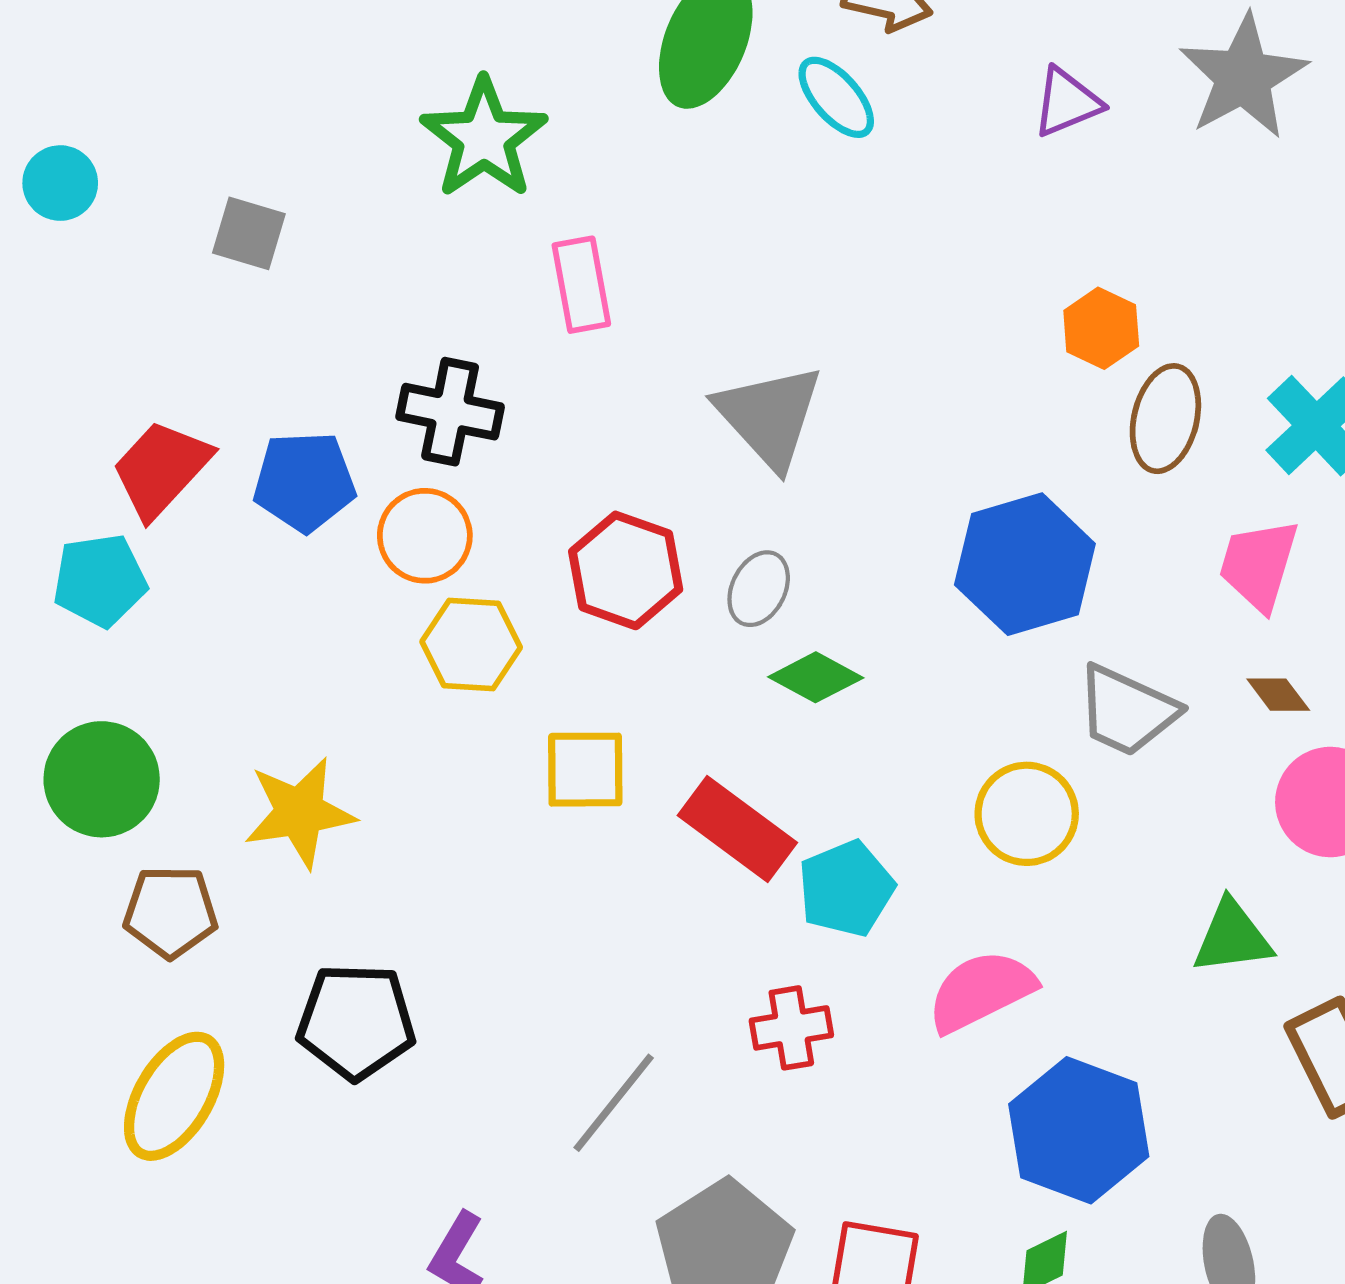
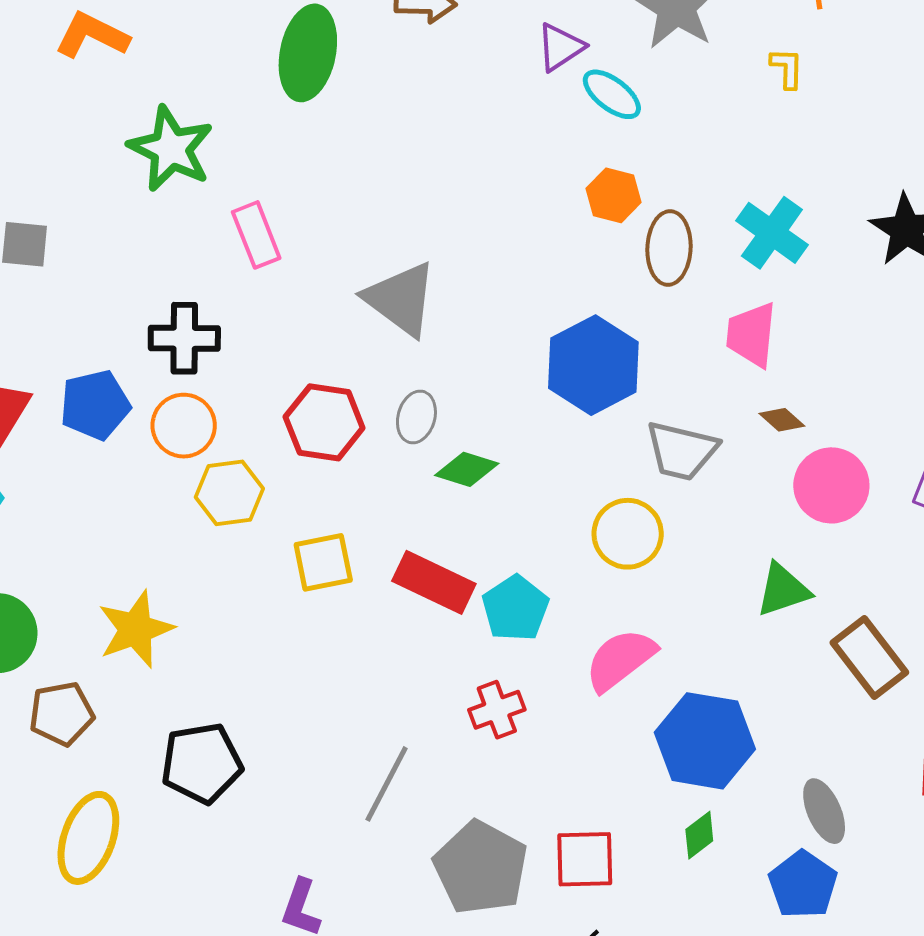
cyan ellipse: (836, 97) -> (612, 94), moved

